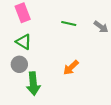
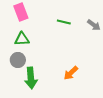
green triangle: (24, 42) -> (22, 39), turned -35
orange arrow: (71, 68) -> (71, 73), moved

